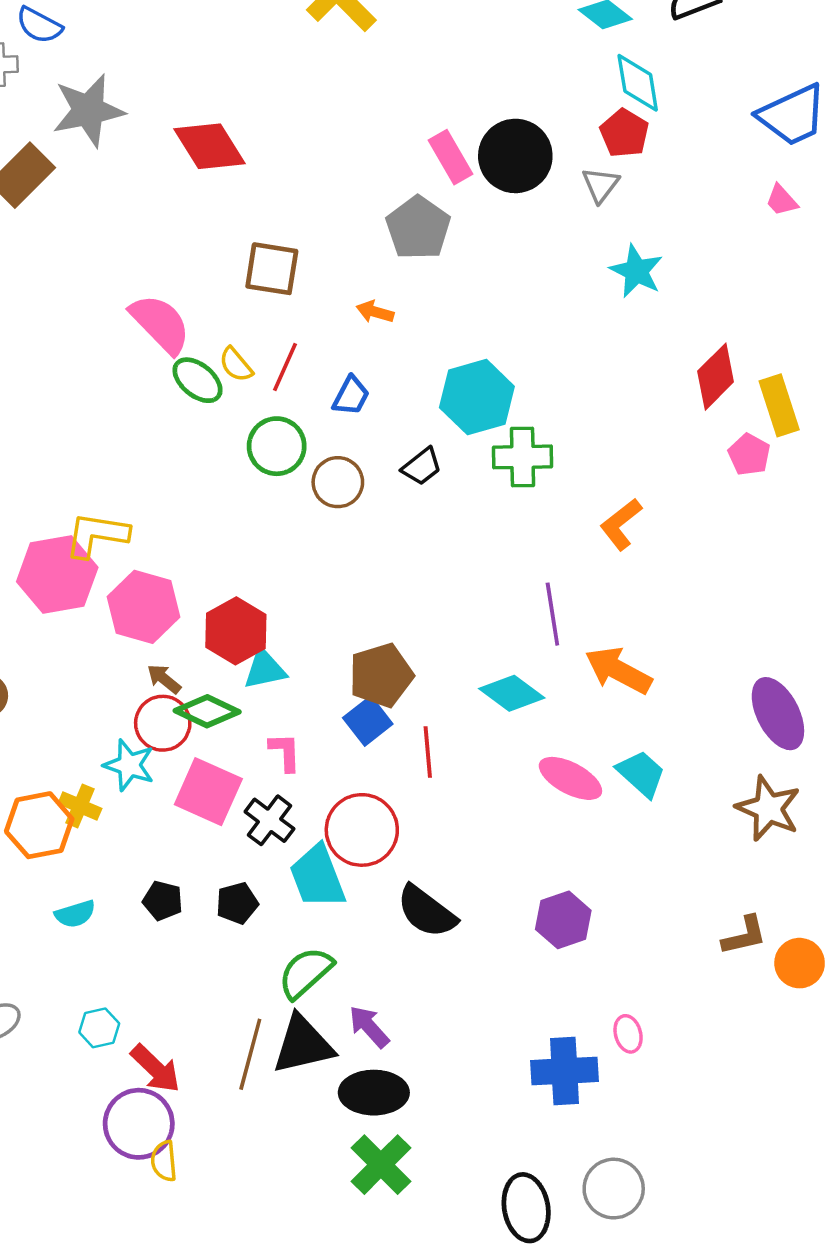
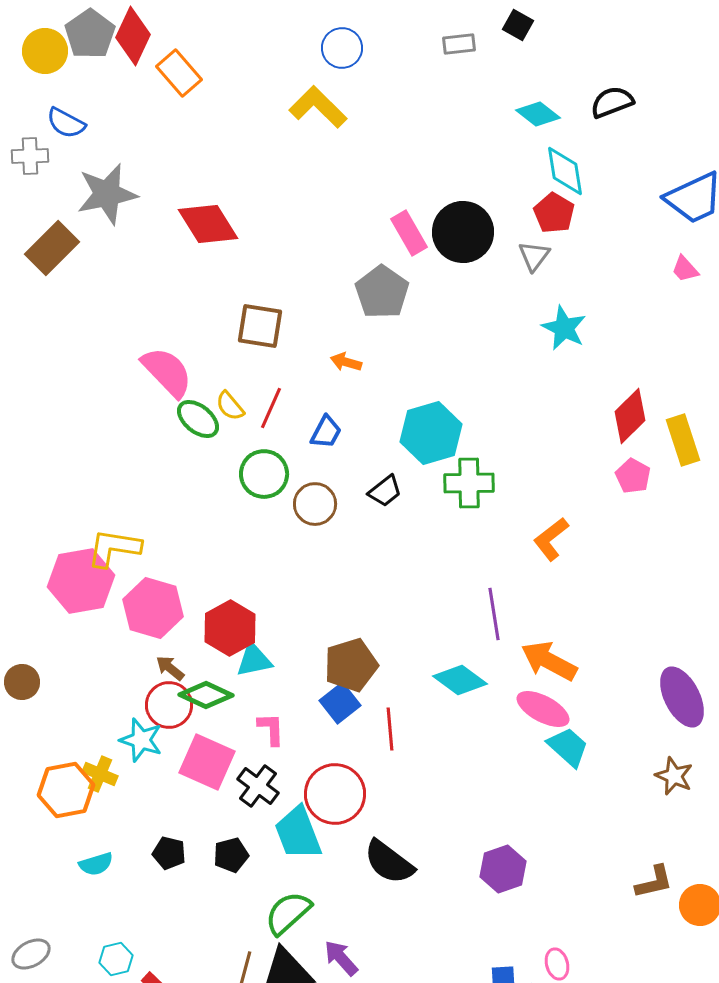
pink pentagon: (749, 455) -> (633, 476), moved
pink ellipse: (570, 778) -> (543, 709), moved
brown star: (768, 808) -> (674, 776), size x0.7

